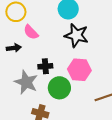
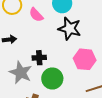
pink semicircle: (31, 32) -> (36, 15), moved
pink hexagon: (79, 70) -> (85, 59), moved

